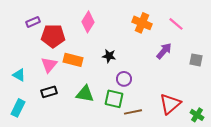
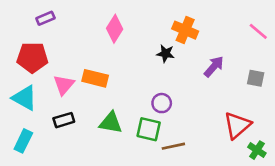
purple rectangle: (33, 22) -> (45, 18), moved
pink line: (176, 24) -> (258, 31), moved
red pentagon: (53, 36) -> (32, 57), moved
black star: (109, 56) -> (166, 54), moved
cyan triangle: (19, 75) -> (25, 98), size x1.5
red triangle: (170, 104) -> (237, 125), moved

